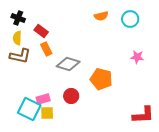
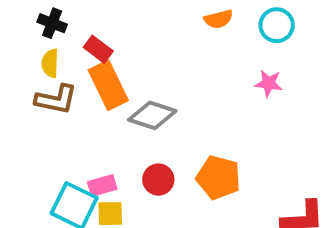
orange rectangle: (46, 49) -> (108, 85), size x1.6
pink star: (137, 57) -> (269, 83), moved
orange pentagon: (101, 79) -> (218, 178), moved

